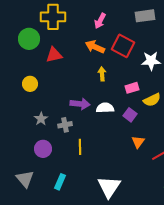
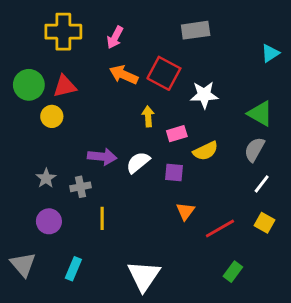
pink arrow: (100, 21) -> (115, 37), moved
green circle: (29, 39) -> (29, 85), moved
yellow arrow: (102, 74) -> (148, 116), moved
yellow circle: (30, 84) -> (52, 116), moved
white semicircle: (105, 108) -> (138, 162), turned -36
purple square: (130, 115) -> (174, 172), turned -32

